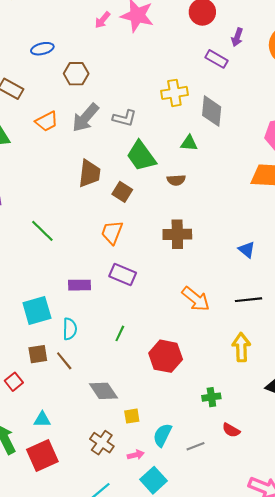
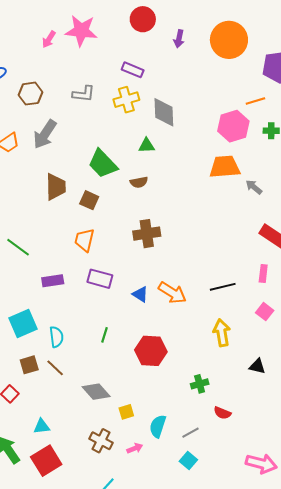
purple rectangle: (216, 59) -> (133, 70), moved
gray L-shape: (125, 118) -> (84, 94), moved
blue triangle: (247, 250) -> (140, 294), moved
purple rectangle: (79, 285) -> (53, 281), moved
cyan square: (153, 480) -> (188, 461), moved, size x0.7

